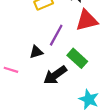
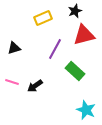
black triangle: (36, 52) -> (14, 48), moved
black arrow: (55, 75) -> (35, 86), moved, size x0.7

